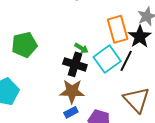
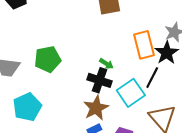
cyan square: (107, 59) -> (131, 93), moved
brown star: (72, 91) -> (96, 108), turned -30

